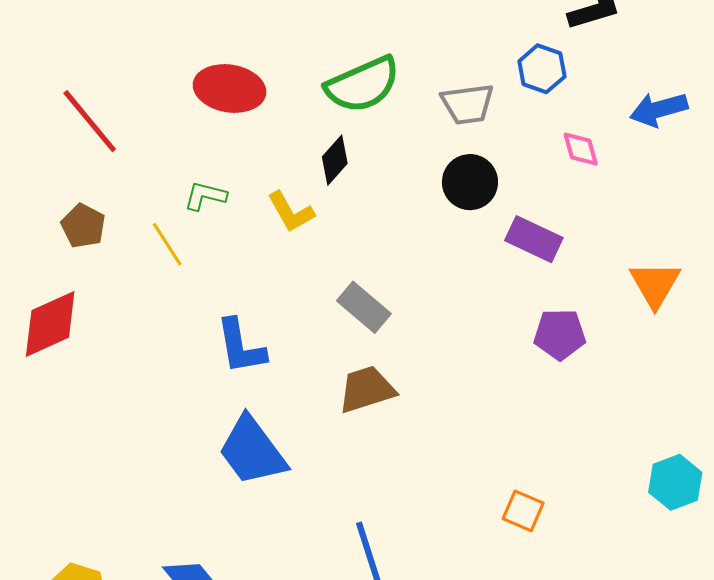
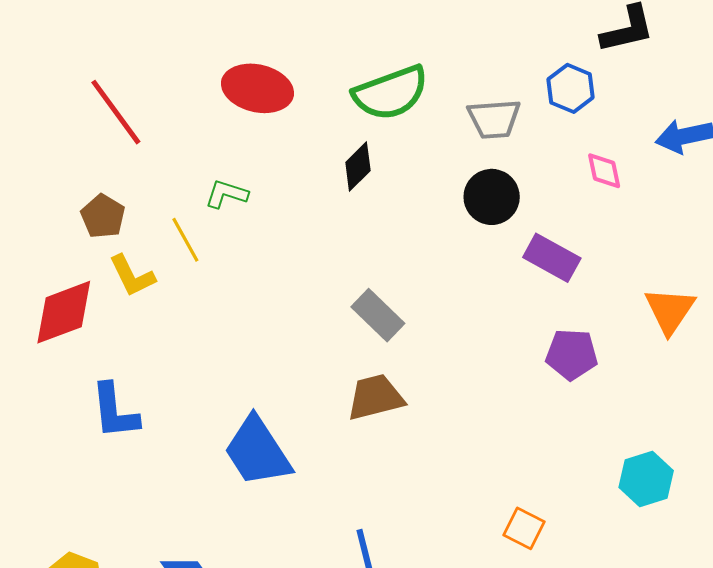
yellow L-shape: (291, 212) -> (132, 276), moved
blue L-shape: (241, 346) -> (115, 411), moved
cyan hexagon: (675, 482) -> (646, 479), moved

